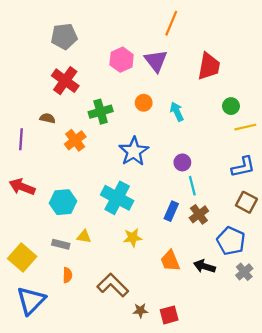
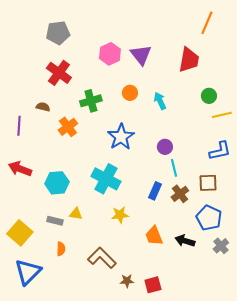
orange line: (171, 23) -> (207, 23), moved
brown square: (246, 202) -> (208, 183), moved, turned -30

